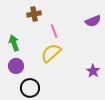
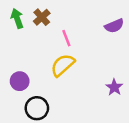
brown cross: (34, 14) -> (42, 17), turned -32
green arrow: (14, 43) -> (17, 18), moved

